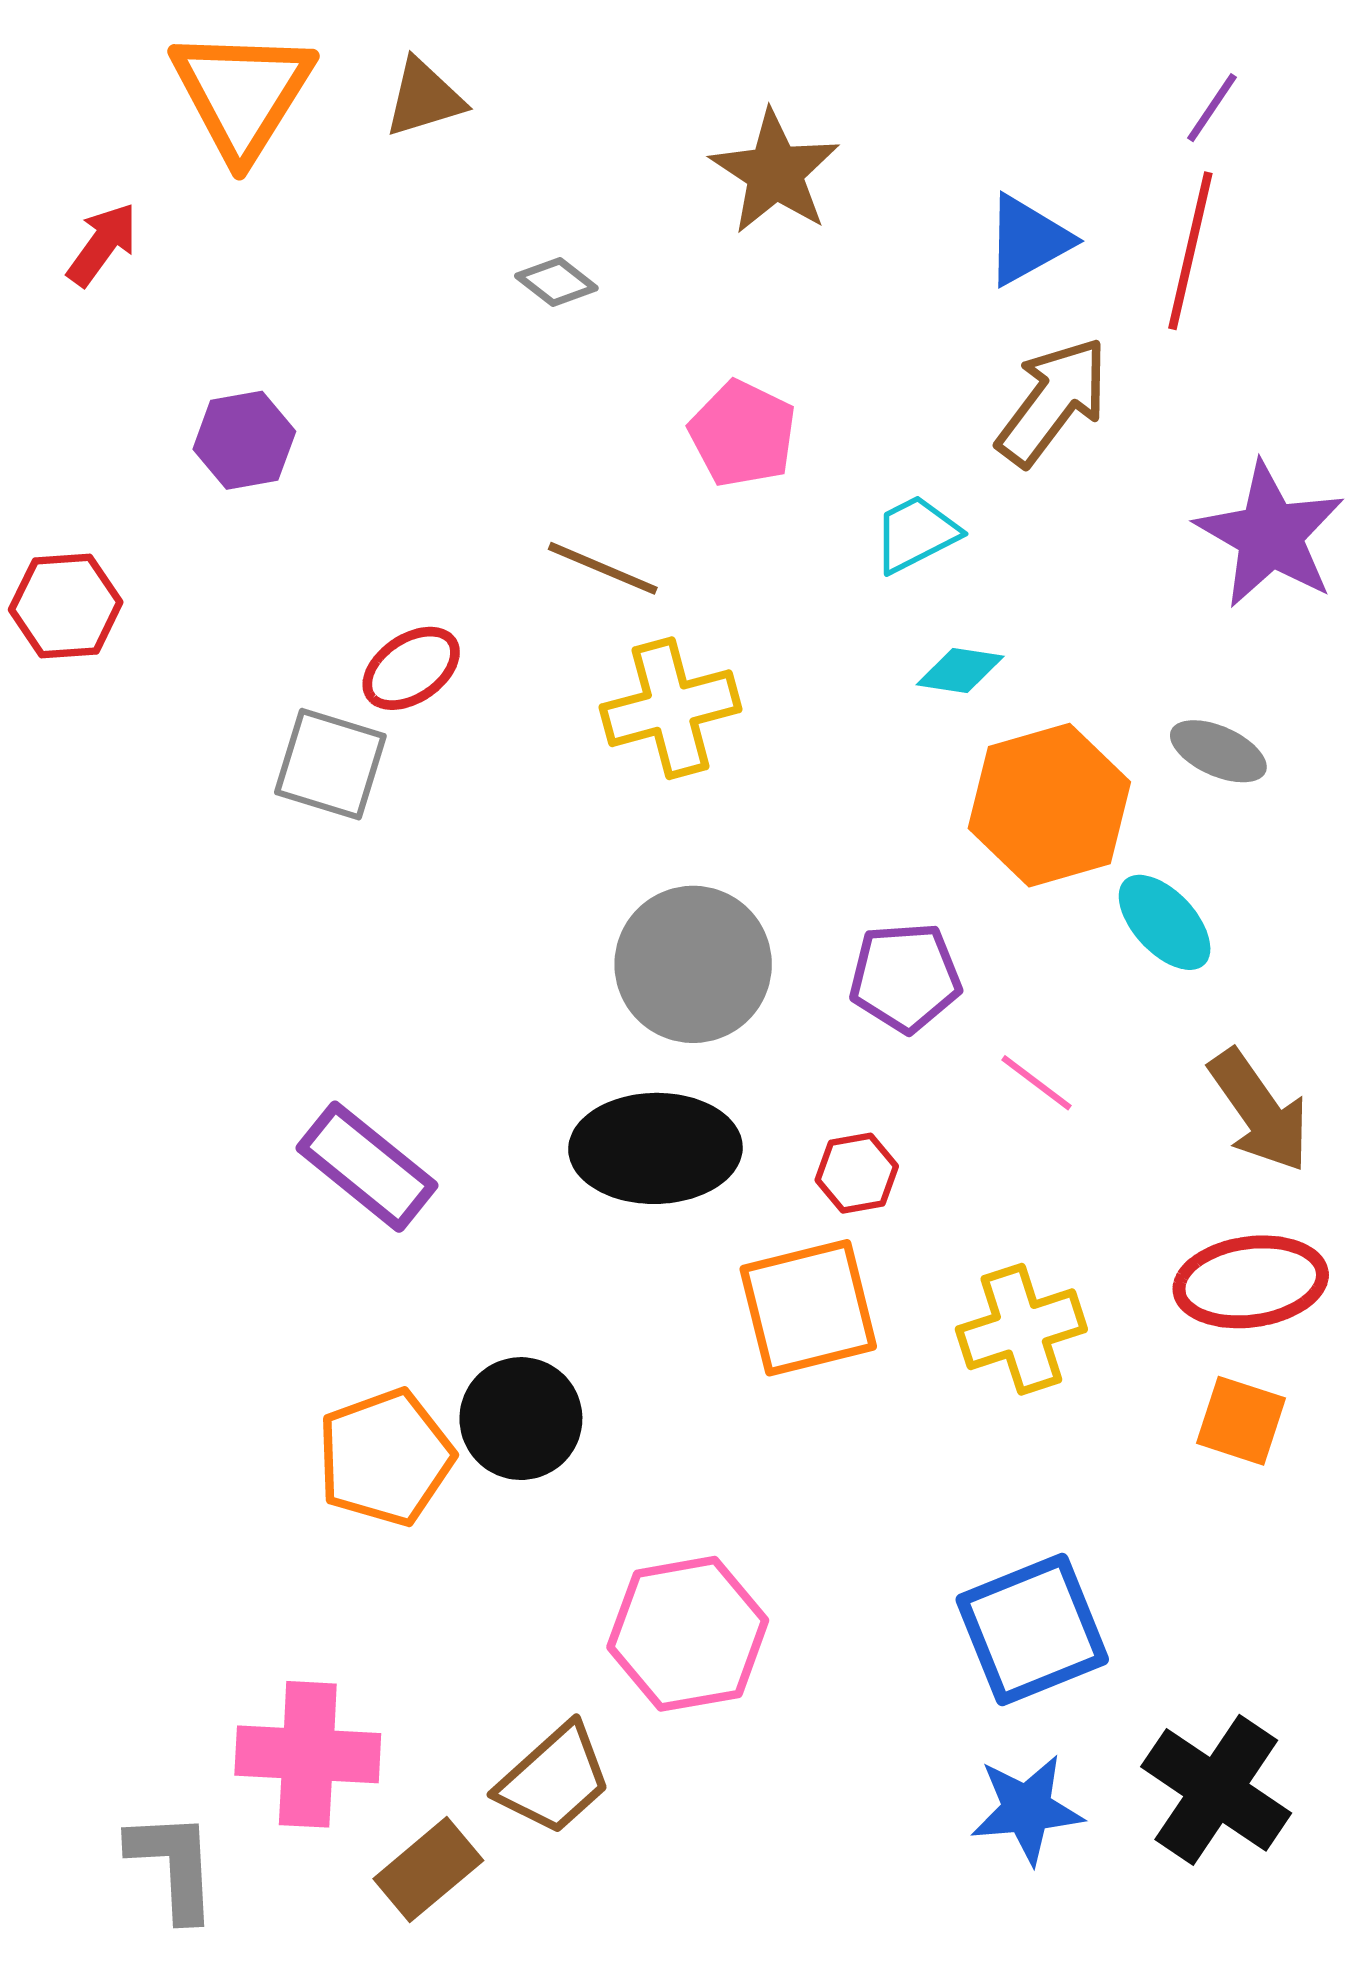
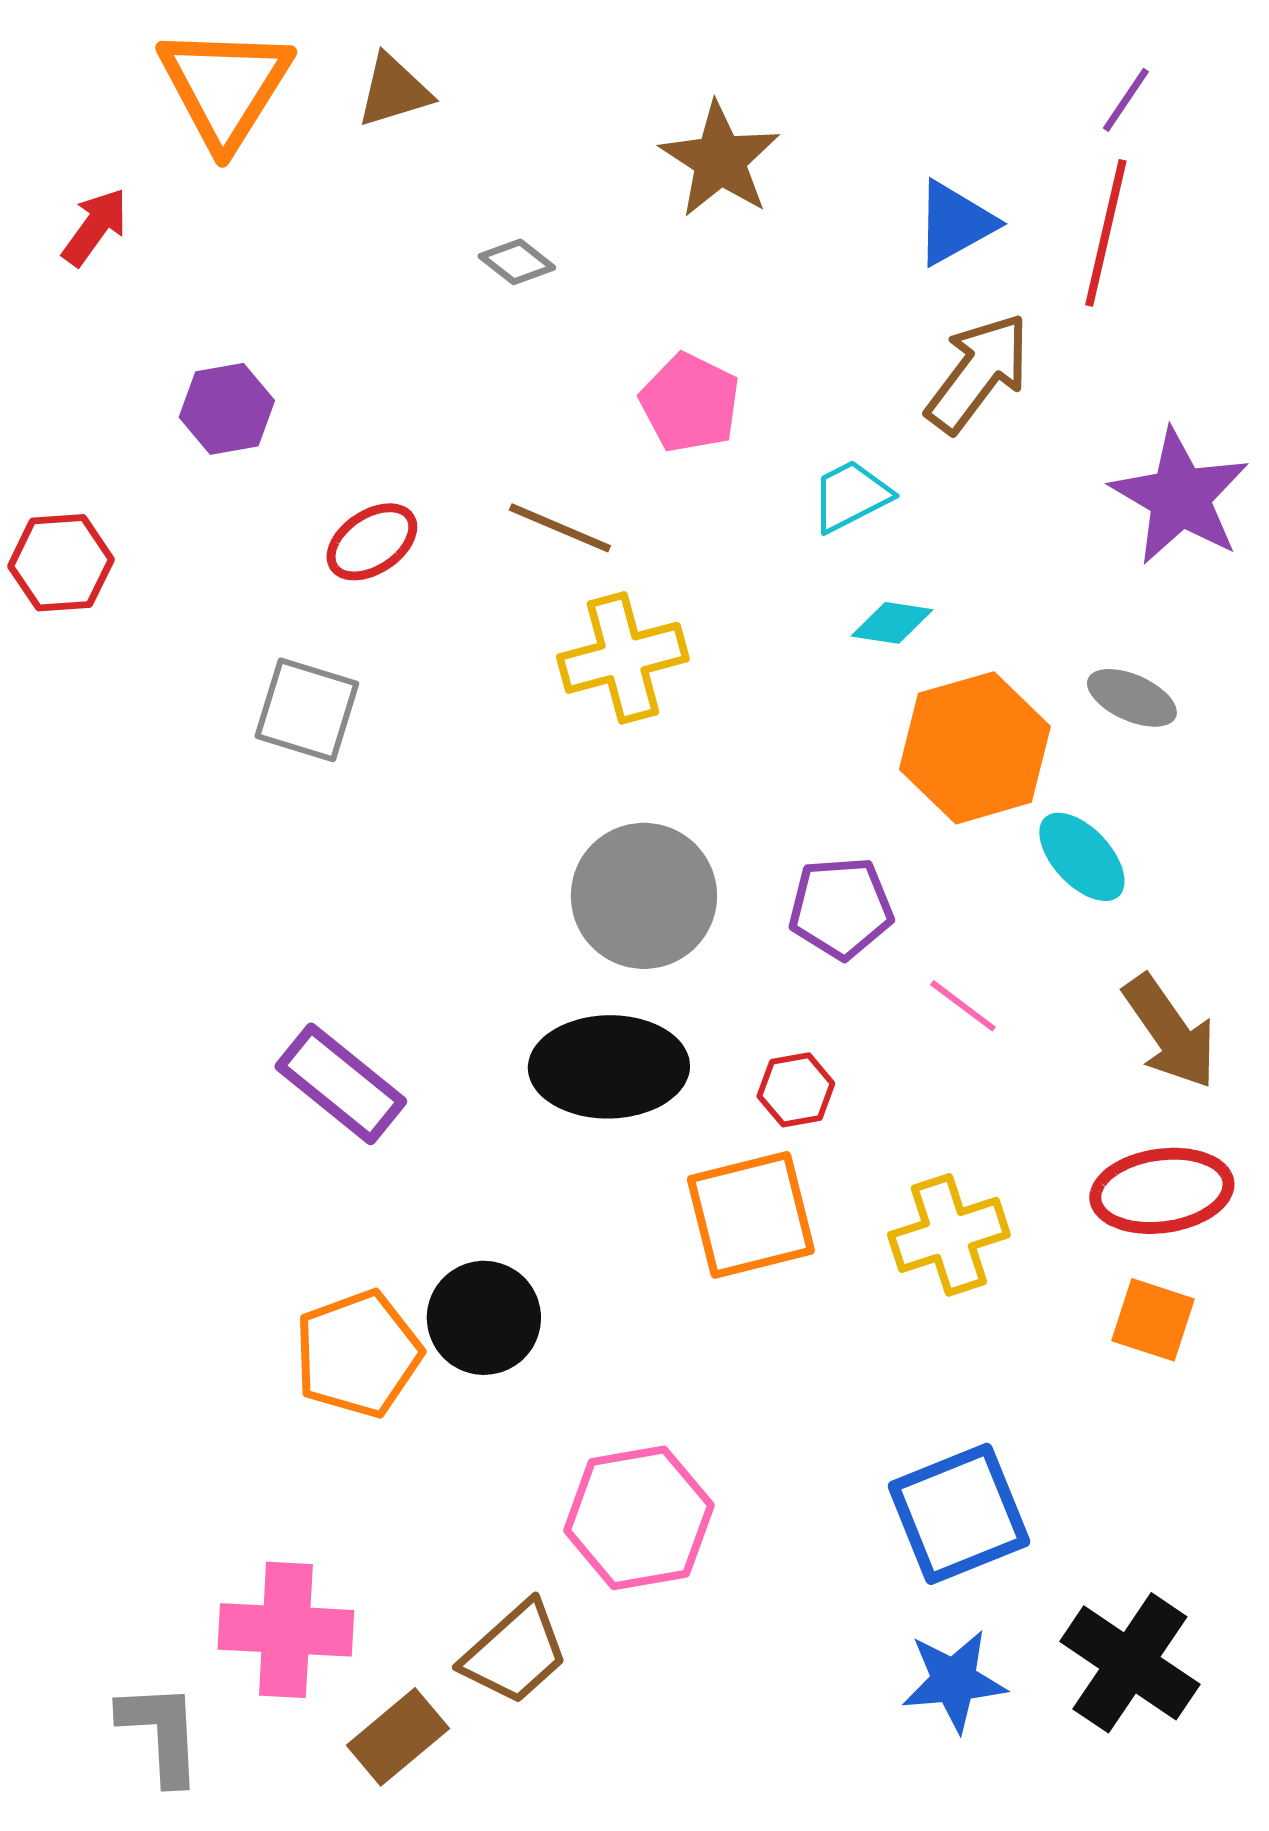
red ellipse: (411, 668) -> (372, 542), moved

